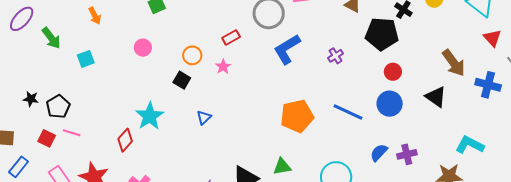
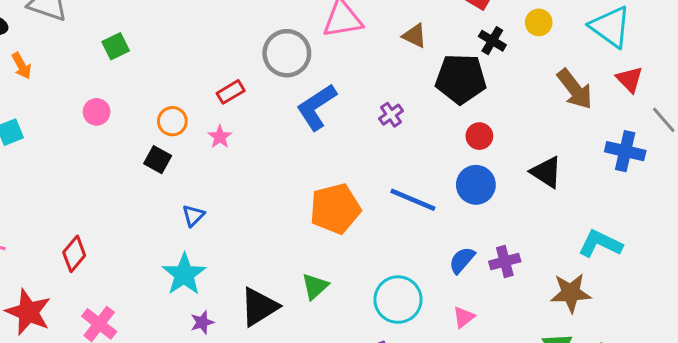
brown arrow: (454, 63) -> (575, 89), moved
cyan star: (150, 116) -> (184, 274), moved
green triangle: (282, 167) -> (315, 286), turned -30

